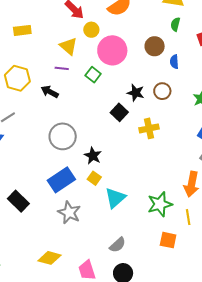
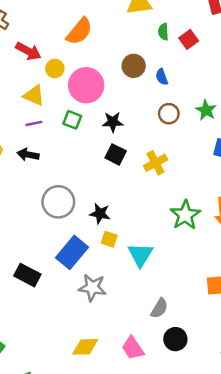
green semicircle: (175, 24) -> (163, 32), moved
brown circle: (162, 91) -> (169, 114), moved
black star: (136, 93) -> (113, 122), moved
black rectangle: (18, 201) -> (27, 275), moved
green star: (160, 204) -> (185, 215), moved

